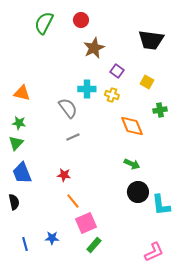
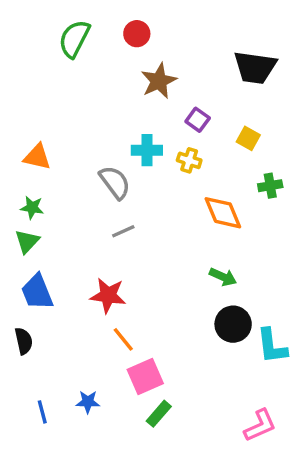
red star: (64, 175) -> (108, 295), size x1.5

